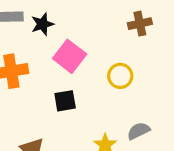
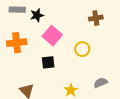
gray semicircle: (139, 131) -> (101, 83), moved

